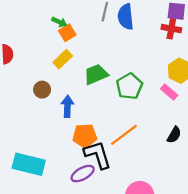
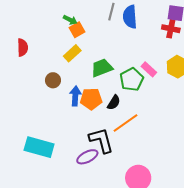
pink rectangle: (169, 92) -> (149, 69), moved
black semicircle: (174, 135) -> (114, 103), moved
orange pentagon: (85, 136) -> (91, 99), moved

